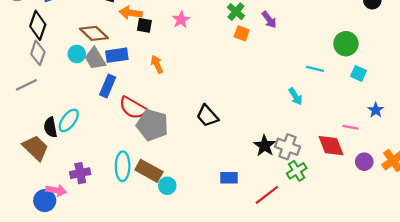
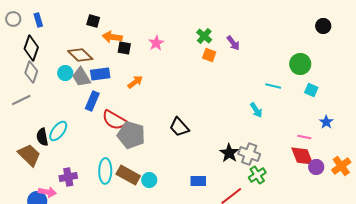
orange arrow: (157, 64) -> (135, 82), turned 77
red diamond: (331, 146) -> (302, 156), moved
cyan circle: (167, 186) -> (149, 180), moved

